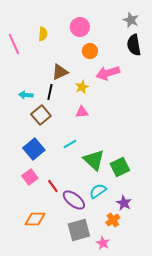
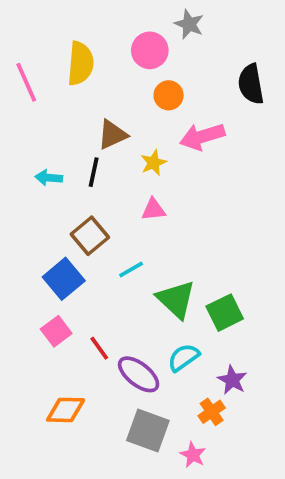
gray star: (131, 20) -> (189, 24), moved
yellow semicircle: (43, 34) -> (81, 63), size x1.6
brown square: (41, 115) -> (90, 236), moved
gray square: (79, 230) -> (148, 431), turned 35

